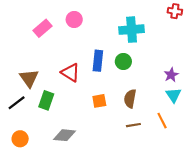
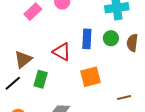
brown triangle: (29, 78) -> (23, 59), turned 30
brown semicircle: (130, 99) -> (132, 43), moved
orange square: (99, 101) -> (91, 77), size x1.5

